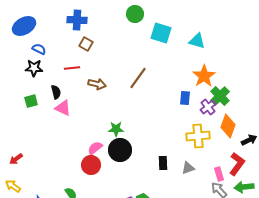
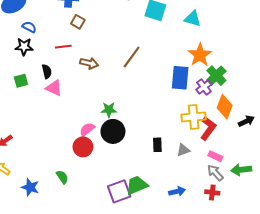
blue rectangle: (185, 98) -> (180, 78), size x1.6
red L-shape: (237, 164) -> (208, 128), moved
pink rectangle: (219, 174) -> (215, 156), turned -48

